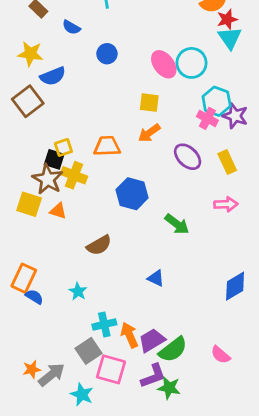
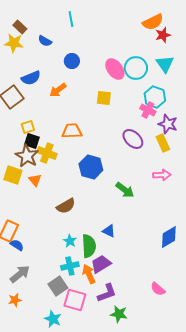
cyan triangle: (230, 38) -> (165, 64), moved
yellow star: (30, 54) -> (14, 43), moved
purple star: (235, 116) -> (168, 124), moved
orange arrow: (149, 133) -> (58, 90), moved
yellow square: (63, 147) -> (28, 127), moved
orange triangle: (58, 211) -> (35, 180), turned 32
cyan star: (78, 291) -> (70, 241), moved
purple trapezoid: (152, 340) -> (101, 264), moved
green semicircle: (173, 350) -> (89, 246), moved, turned -55
gray arrow: (52, 375) -> (20, 274), moved
purple L-shape: (153, 376) -> (107, 293), moved

